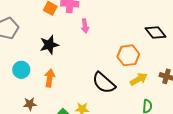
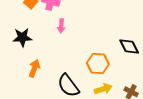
orange arrow: (50, 78) -> (34, 68), moved

